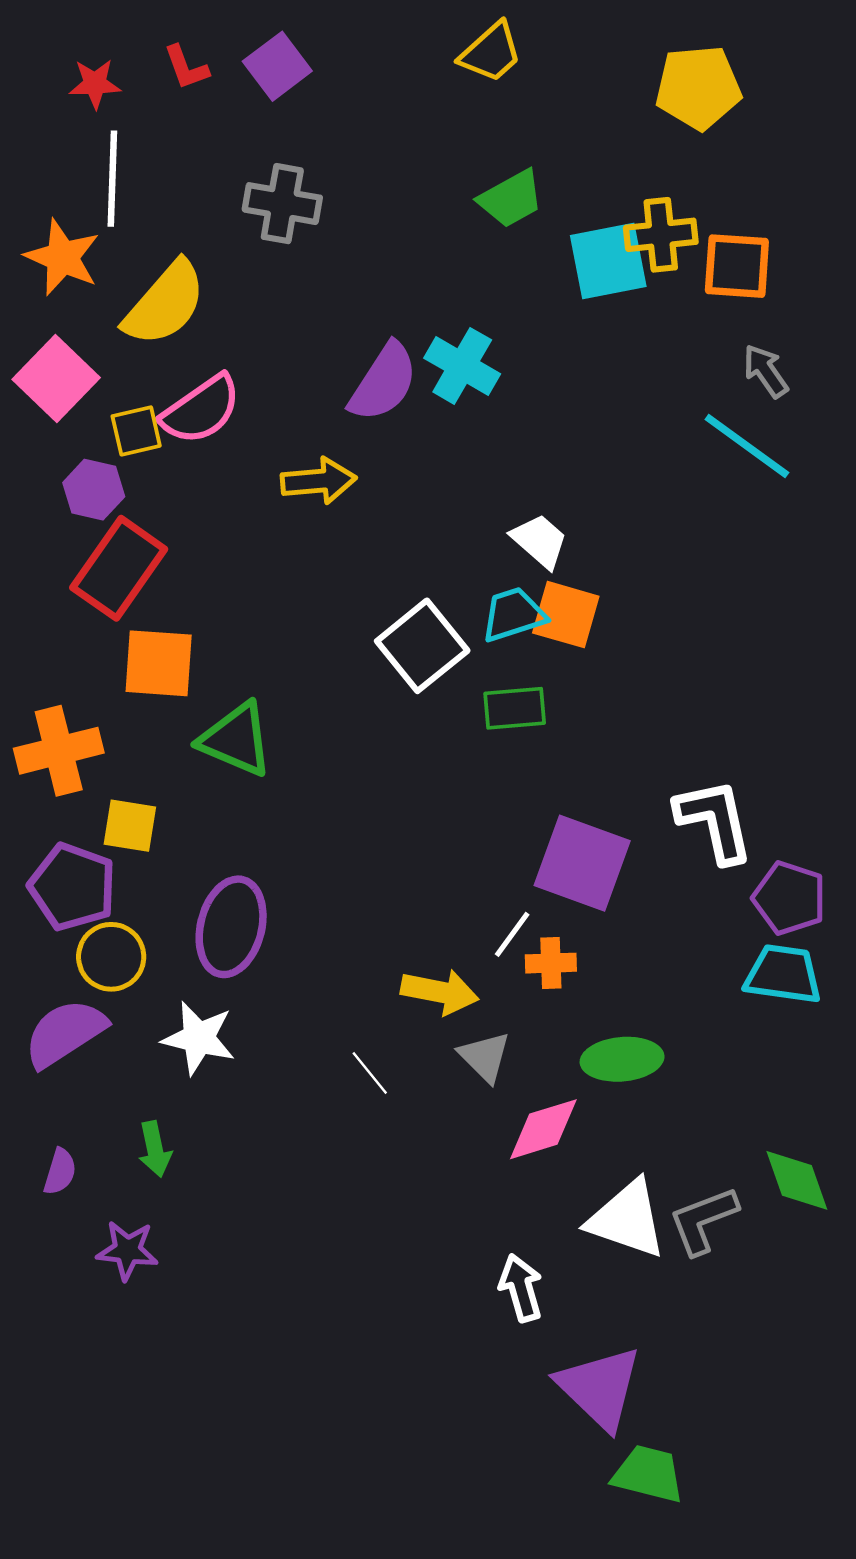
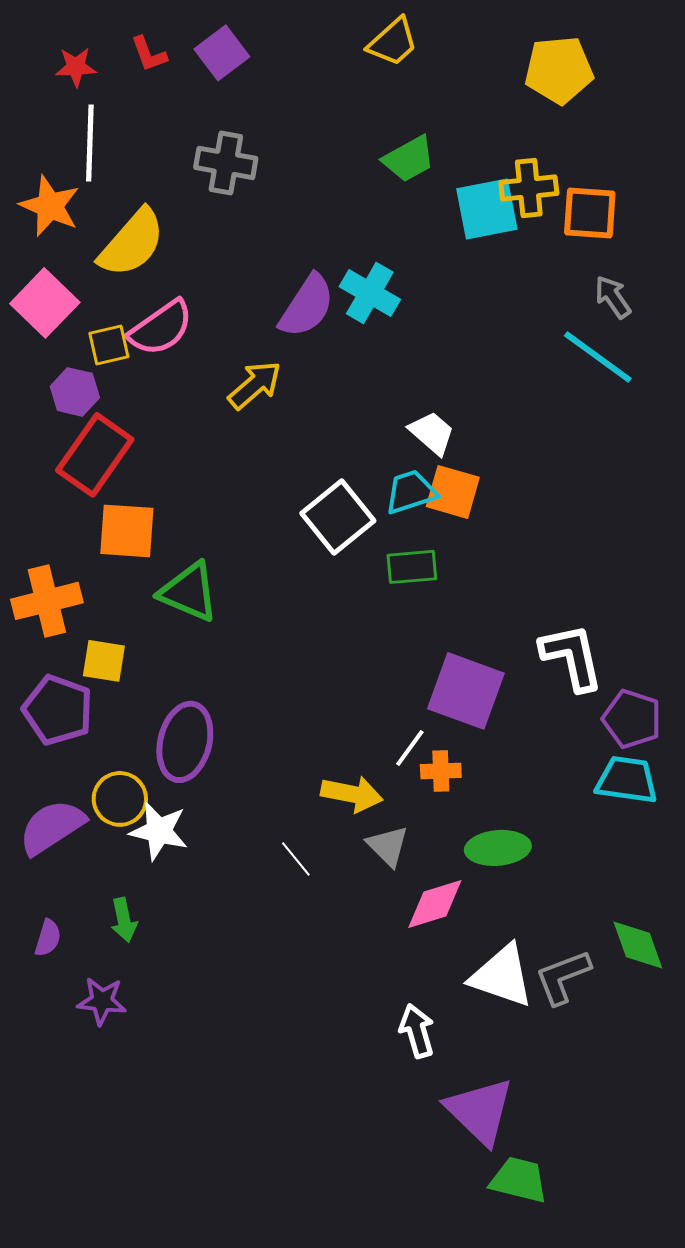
yellow arrow: (319, 481) -> (255, 385), turned -36
yellow circle: (111, 957) -> (120, 799), moved

